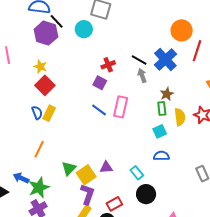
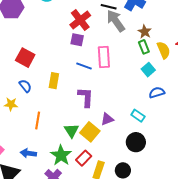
red cross: (108, 65) -> (80, 20), size x1.5
yellow star: (40, 67) -> (11, 104), moved
gray arrow: (142, 75) -> (116, 21), size x1.6
yellow rectangle: (49, 113) -> (54, 81), moved
green star: (39, 188) -> (61, 155), moved
purple L-shape: (87, 194) -> (86, 97), moved
black circle: (146, 194) -> (136, 142), moved
red rectangle: (114, 204) -> (84, 158), moved

